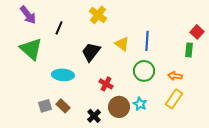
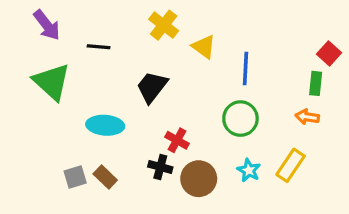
black line: (59, 28) -> (99, 47), turned 72
yellow triangle: (122, 44) -> (204, 47), moved
orange arrow: (175, 76) -> (307, 117), moved
cyan star: (140, 104) -> (249, 170), moved
black cross: (94, 116) -> (160, 167), moved, turned -32

